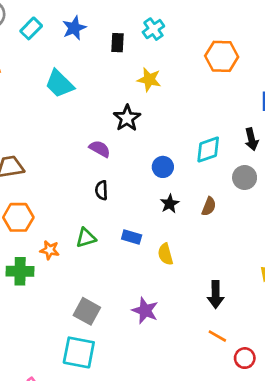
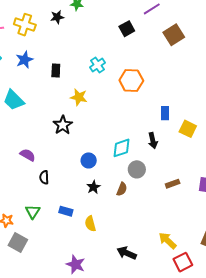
cyan cross: (153, 29) -> (97, 65), moved
purple semicircle: (100, 149) -> (28, 155), moved
gray circle: (245, 178) -> (137, 169), moved
green triangle: (86, 238) -> (33, 212), turned -42
black arrow: (216, 295) -> (127, 253), turned 114
gray square: (87, 311) -> (18, 242), moved

